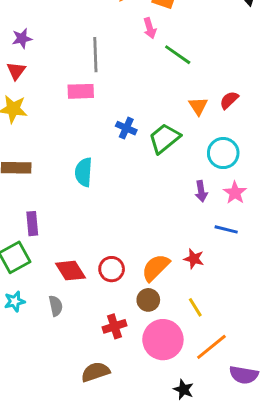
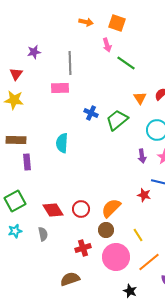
purple star: (22, 38) -> (34, 52), moved
purple rectangle: (32, 224) -> (27, 162), moved
red star: (194, 259) -> (144, 195), moved

